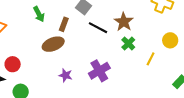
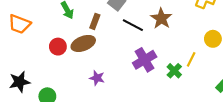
green cross: (128, 44) -> (174, 71), moved
red circle: (13, 64) -> (58, 47), moved
purple cross: (99, 71) -> (145, 60), moved

